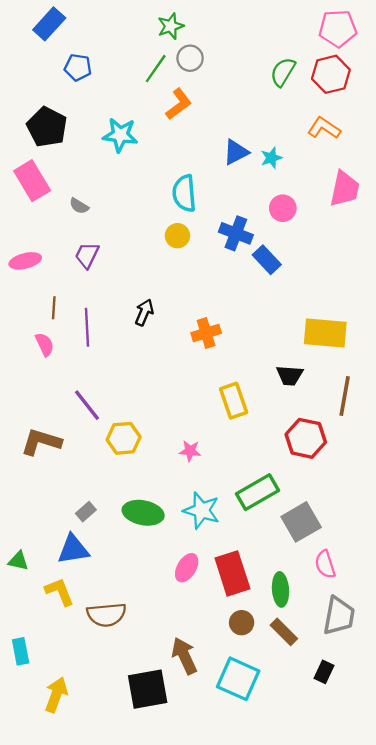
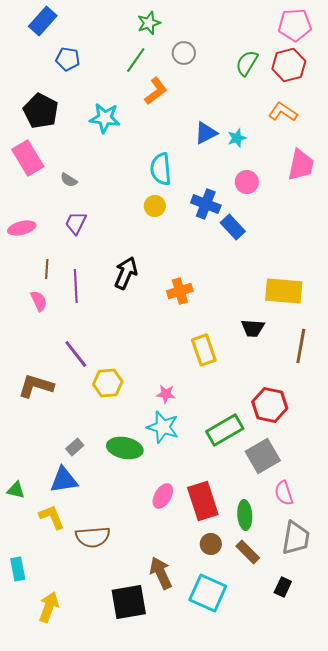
gray circle: (190, 58) -> (184, 53), moved
black arrow: (144, 312) -> (126, 273), size x1.4
red hexagon: (306, 438) -> (270, 405), moved
cyan star: (201, 510) -> (163, 427), moved

